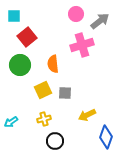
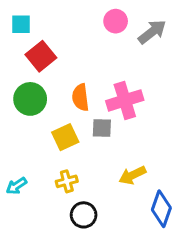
pink cross: (82, 45) -> (125, 100), moved
gray square: (65, 93) -> (102, 128), moved

